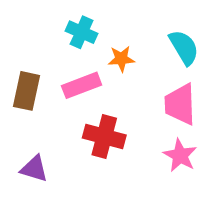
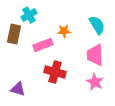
cyan cross: (82, 32) -> (29, 15), moved, turned 35
brown rectangle: (27, 91) -> (14, 34), moved

